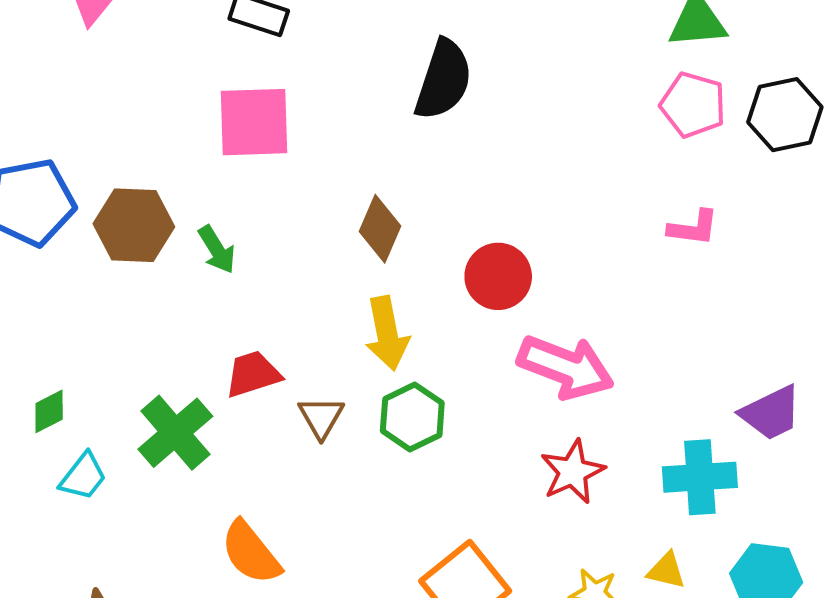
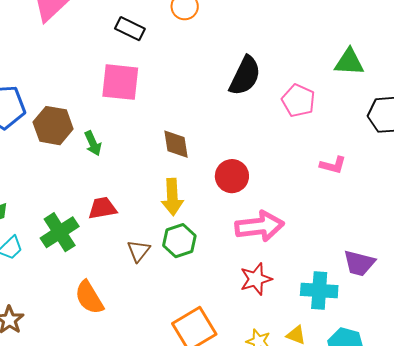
black semicircle: (443, 80) -> (245, 76), moved
pink pentagon: (693, 105) -> (298, 101), moved
brown diamond: (380, 229) -> (176, 144), turned -40
pink arrow: (566, 367) -> (260, 226), turned -36
purple trapezoid: (771, 413) -> (359, 263), turned 32
brown triangle: (321, 417) -> (139, 251), moved

